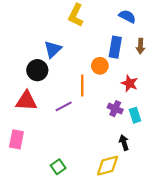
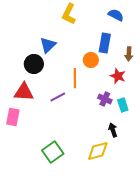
brown arrow: (140, 46) -> (129, 54), moved
pink rectangle: (16, 139) -> (13, 117), moved
green square: (58, 167) -> (53, 152), size x1.5

